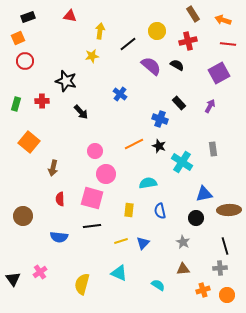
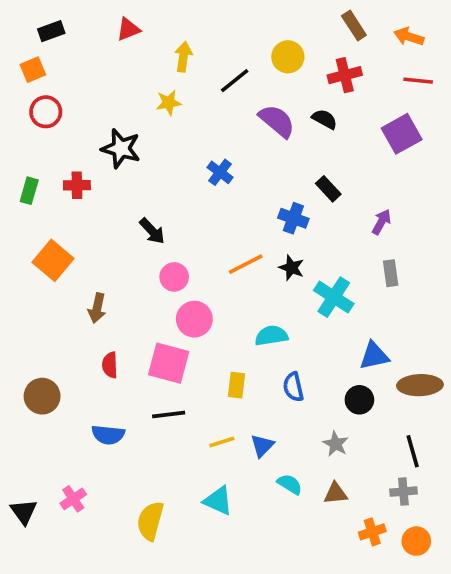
red triangle: (70, 16) -> (128, 29), turned -32
purple arrow: (210, 106) -> (381, 222), moved
black arrow: (81, 112) -> (152, 231), moved
cyan semicircle: (158, 285) -> (290, 484), moved

